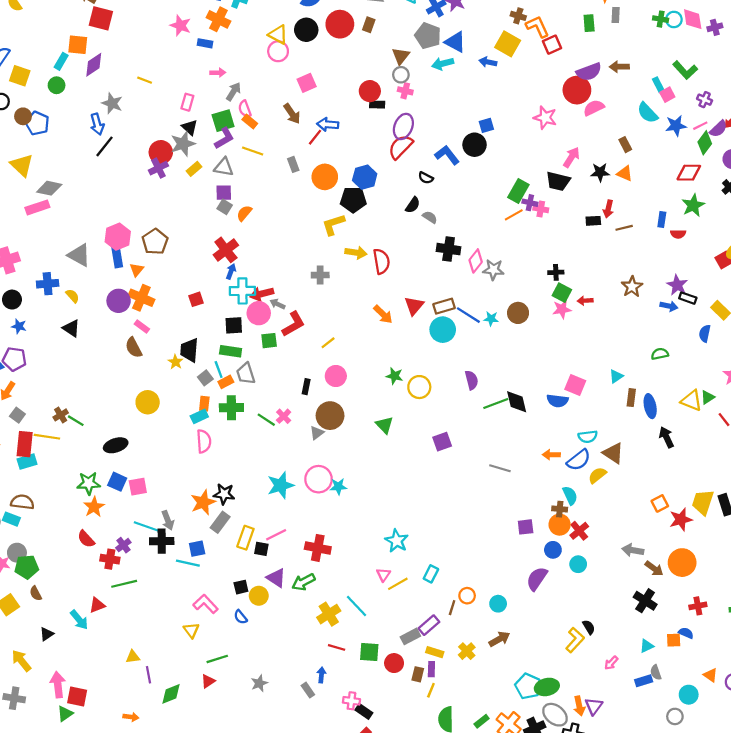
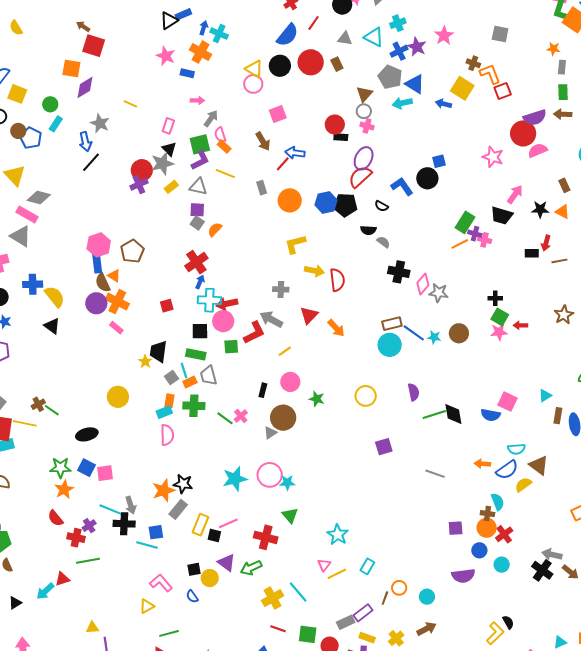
green rectangle: (589, 23) -> (563, 92), moved
brown rectangle: (369, 25) -> (337, 64), turned -48
cyan rectangle: (61, 61) -> (56, 124), moved
black pentagon: (353, 200) -> (345, 205), moved
black semicircle: (413, 205) -> (368, 230), turned 56
pink rectangle: (37, 207) -> (27, 215), turned 45
gray triangle: (79, 255) -> (21, 236), moved
orange triangle: (137, 270) -> (114, 276), turned -40
yellow semicircle: (72, 296) -> (55, 297), size x1.6
gray arrow: (277, 304) -> (271, 319), moved, size x1.6
red triangle: (414, 306) -> (309, 315), moved
brown semicircle: (134, 348) -> (103, 283), moved
green star: (395, 376) -> (317, 399), moved
green triangle: (384, 425) -> (290, 515), moved
purple semicircle: (537, 579) -> (463, 576), turned -135
black cross: (645, 601) -> (542, 570), moved
cyan arrow: (79, 620) -> (45, 591), turned 84
yellow triangle: (191, 630) -> (147, 606), turned 35

